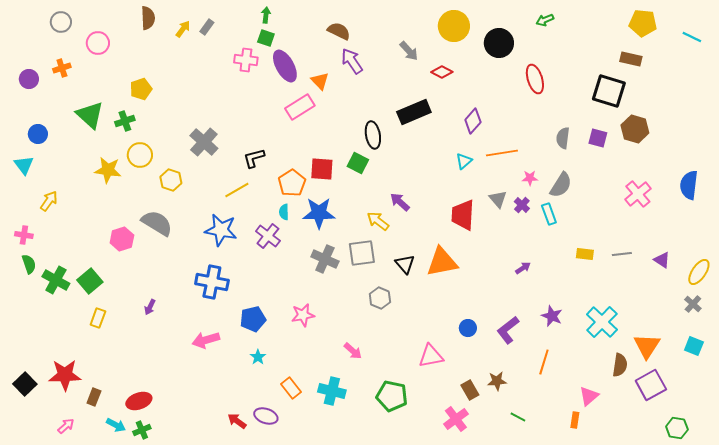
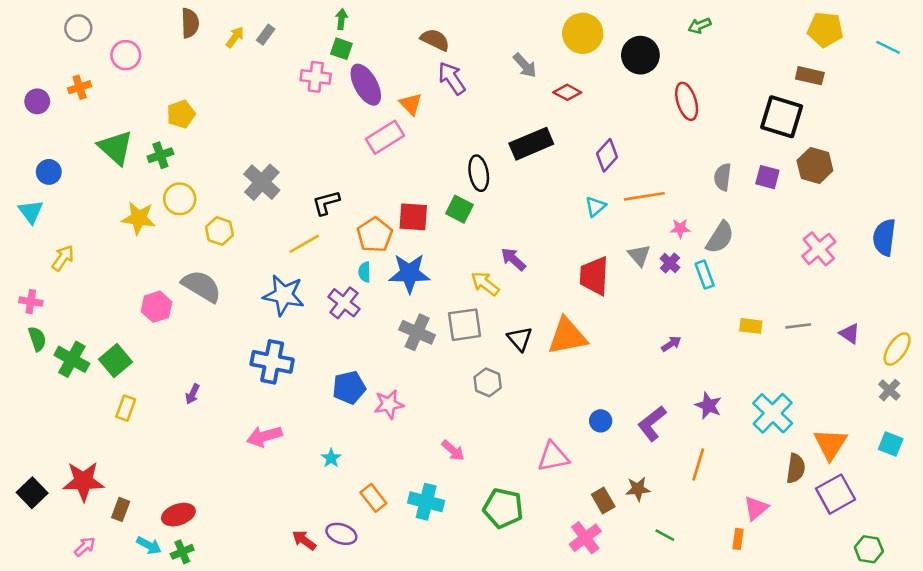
blue pentagon: (253, 319) -> (349, 388), moved

